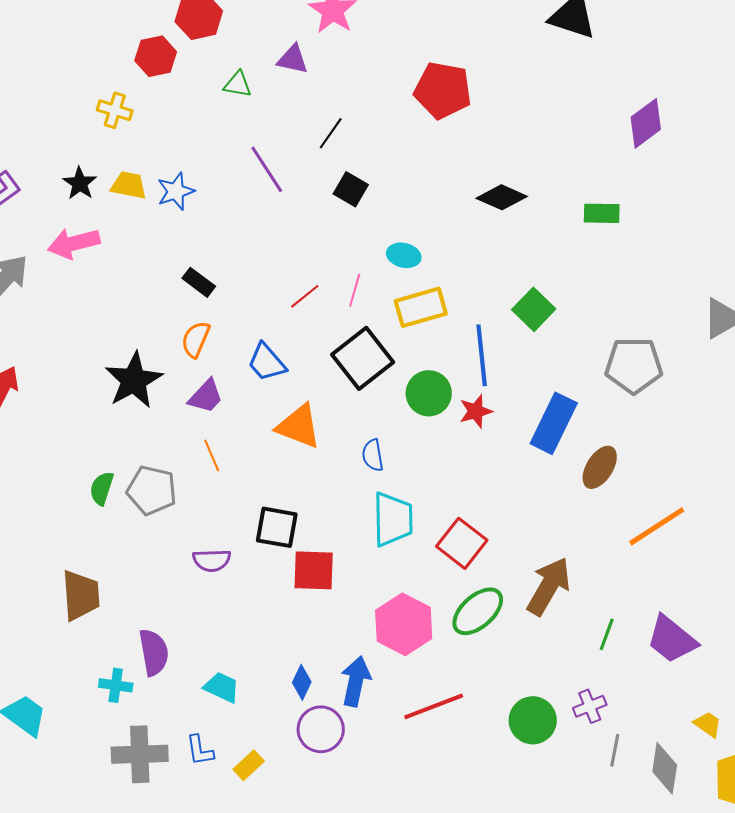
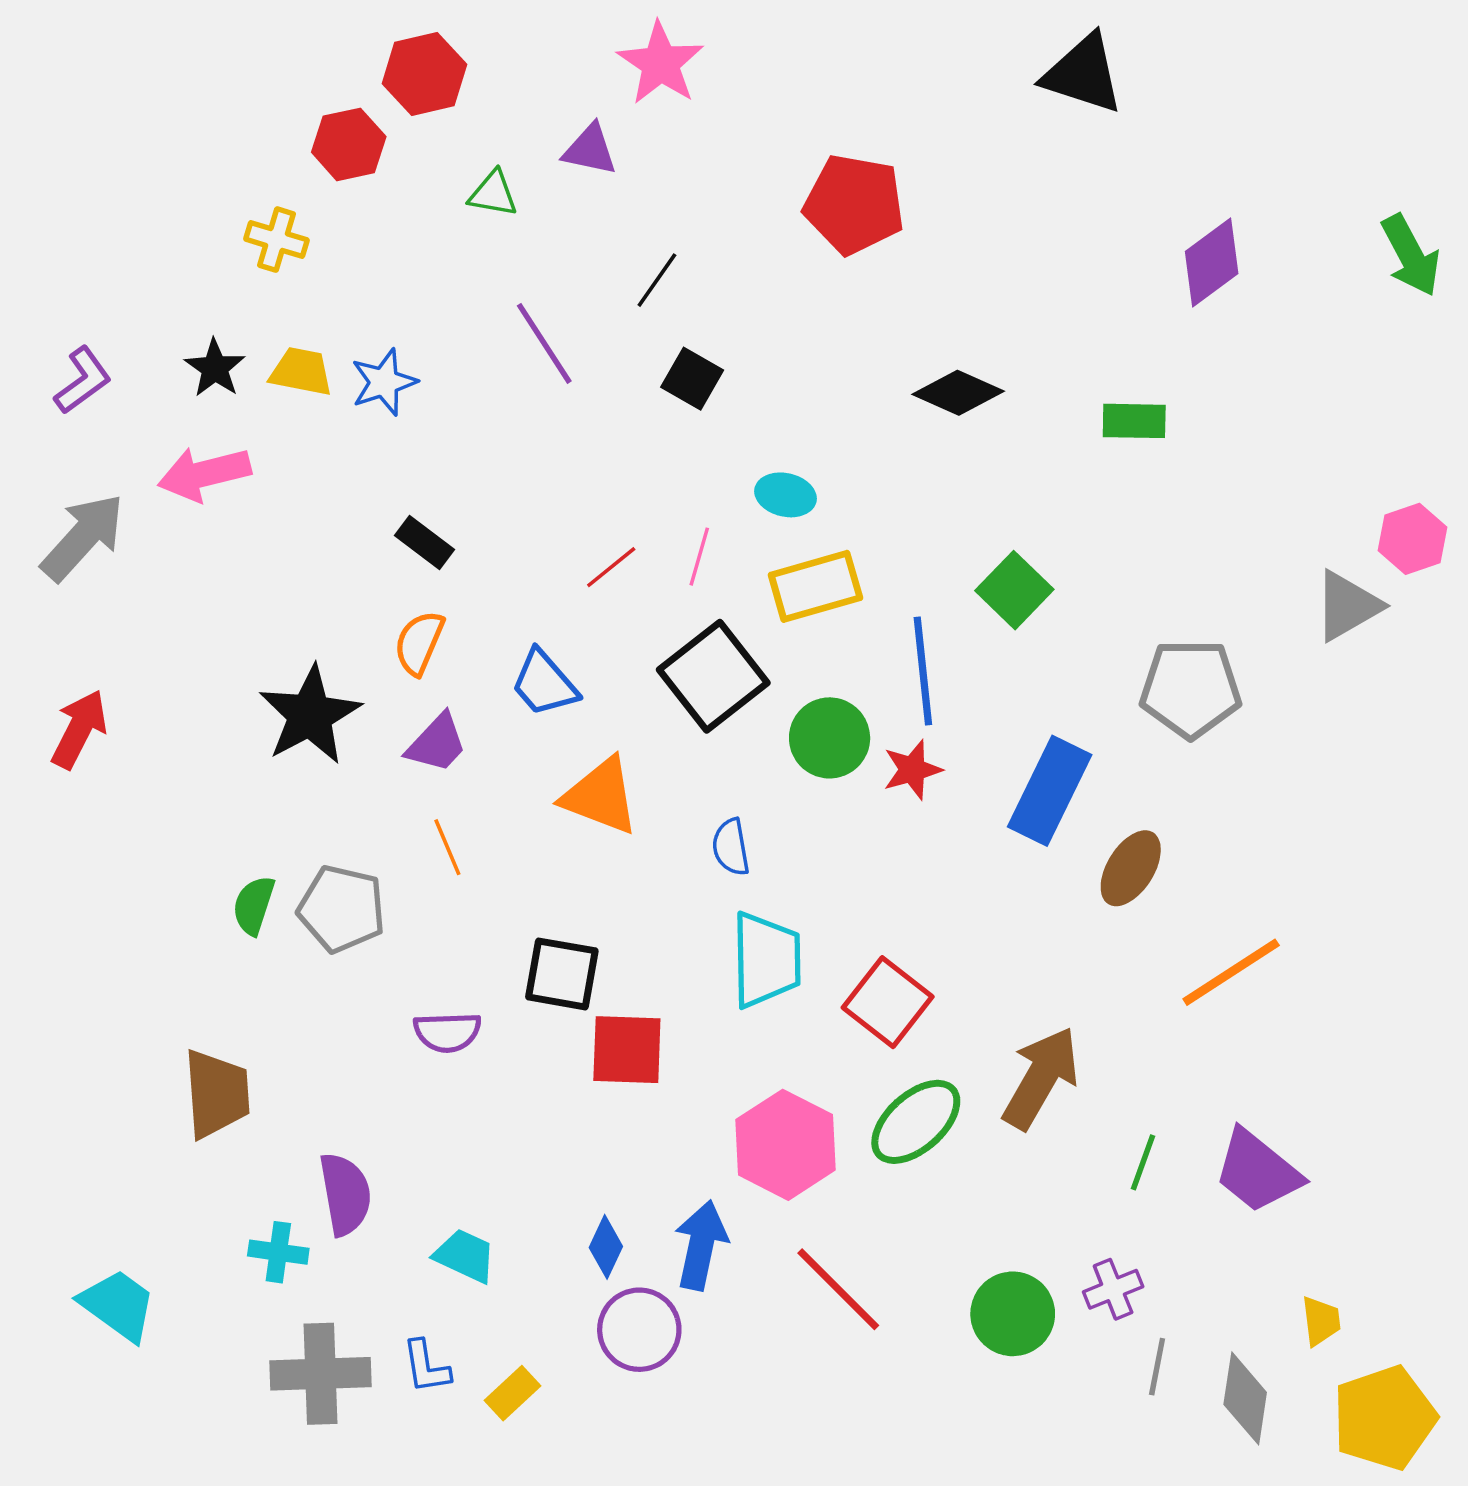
red line: (434, 706) -> (838, 1289), turned 66
yellow trapezoid: (708, 724) -> (1321, 1321), turned 48

